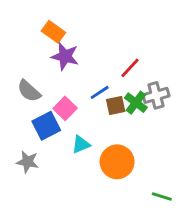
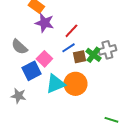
red line: (130, 68) -> (71, 31), moved
cyan triangle: (81, 144) -> (55, 84), size x1.5
orange circle: (117, 162) -> (75, 84), moved

